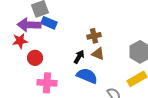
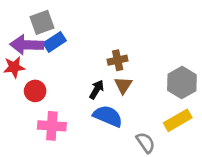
blue rectangle: (49, 23) -> (55, 42), turned -56
brown triangle: (98, 54) -> (123, 85), turned 40

